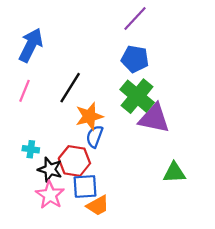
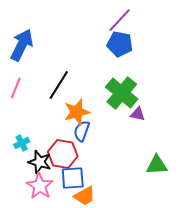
blue pentagon: (135, 59) -> (120, 44), moved
purple triangle: (154, 118) -> (138, 114), size x0.5
cyan cross: (31, 149) -> (22, 143), turned -35

